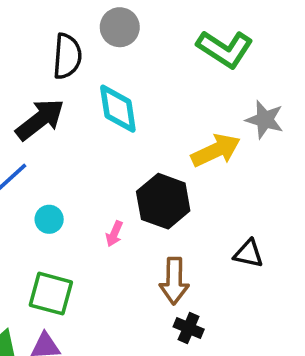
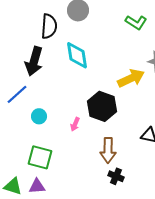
green L-shape: (225, 49) -> (136, 22), size x0.7
black arrow: (40, 120) -> (34, 61), turned 144

